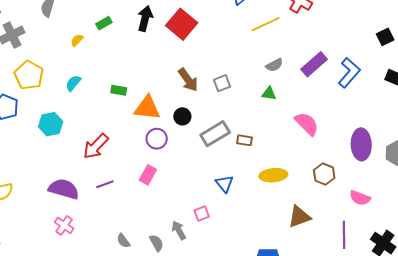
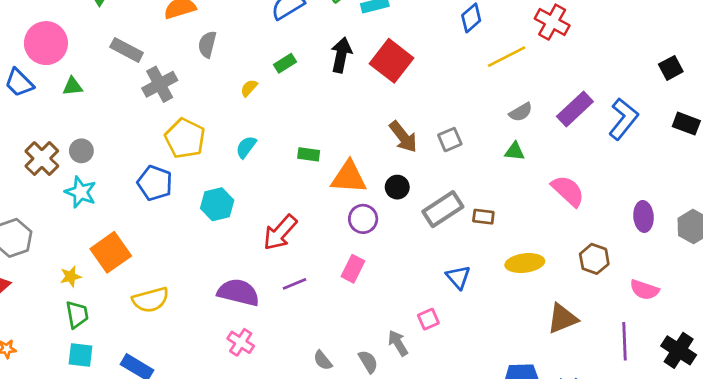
purple ellipse: (361, 144) -> (643, 216), size x0.7

